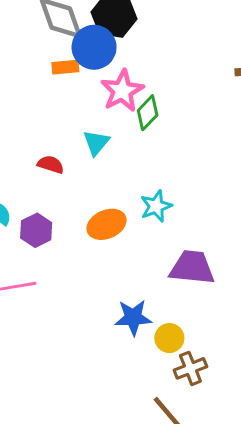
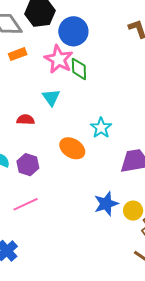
blue circle: (94, 47) -> (73, 31), moved
green diamond: (148, 113) -> (79, 69), turned -30
orange ellipse: (107, 224) -> (72, 148), turned 70

